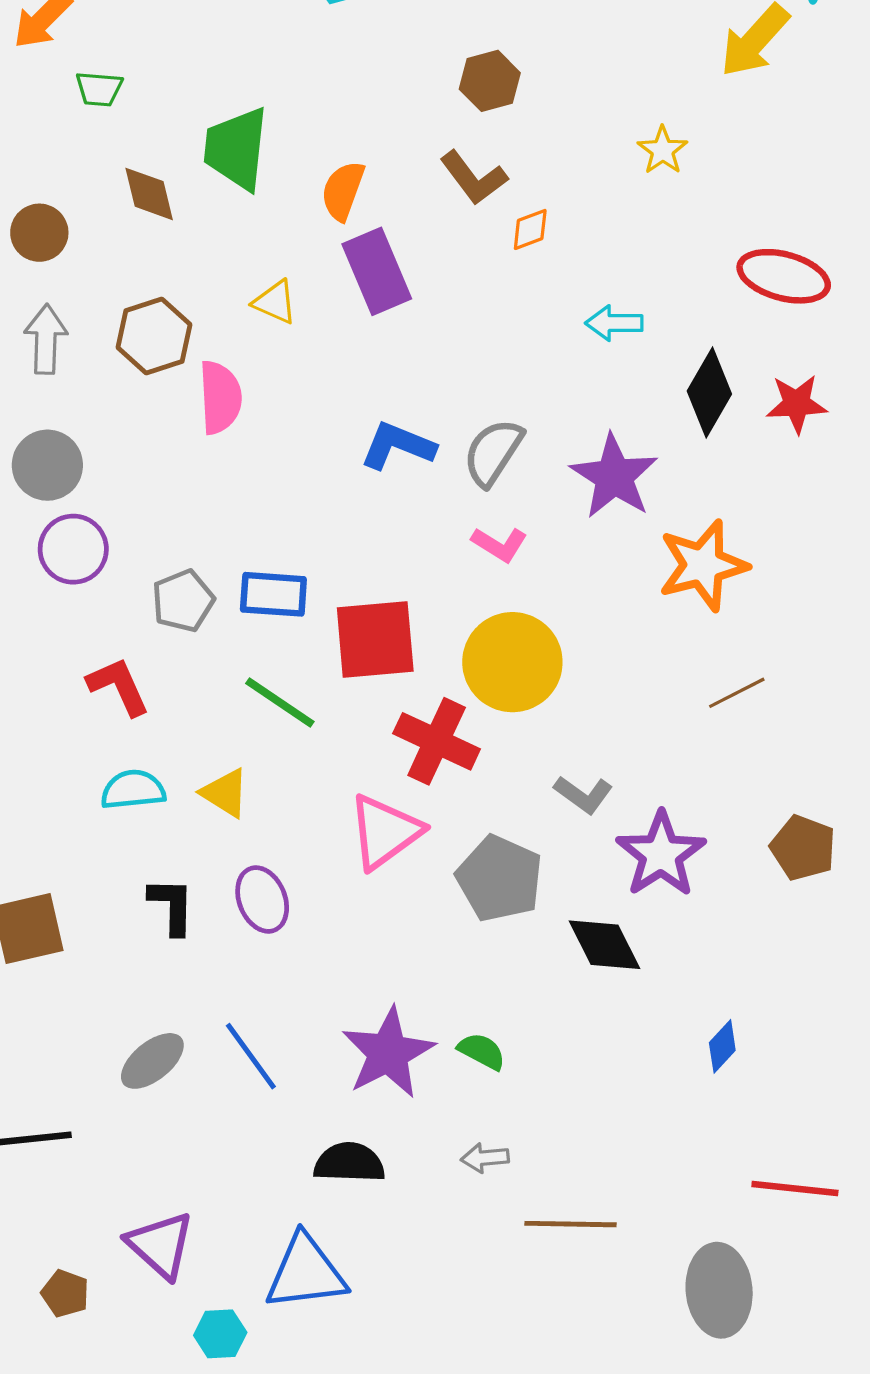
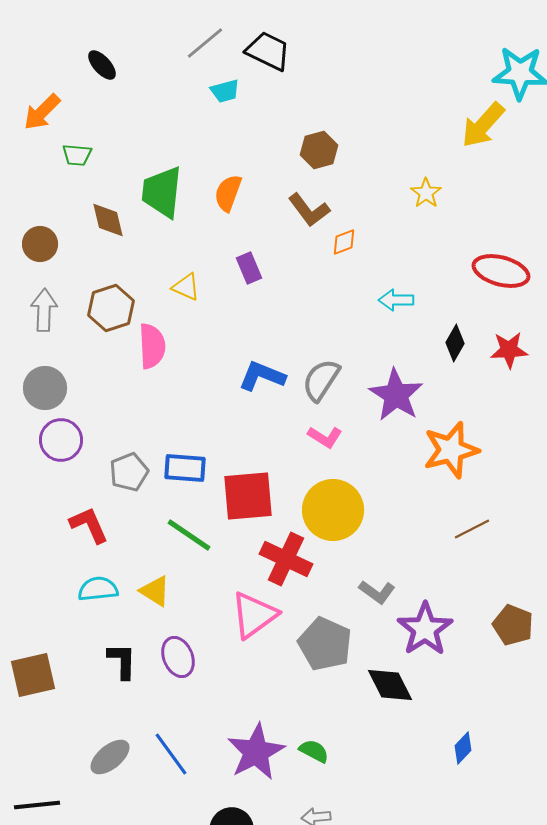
orange semicircle: (343, 191) -> (228, 193), moved
purple rectangle: (377, 271) -> (249, 268), size x0.6
black diamond: (709, 393) -> (455, 343), size x0.7

